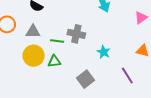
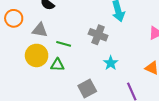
gray cross: (76, 34) -> (98, 35), moved

